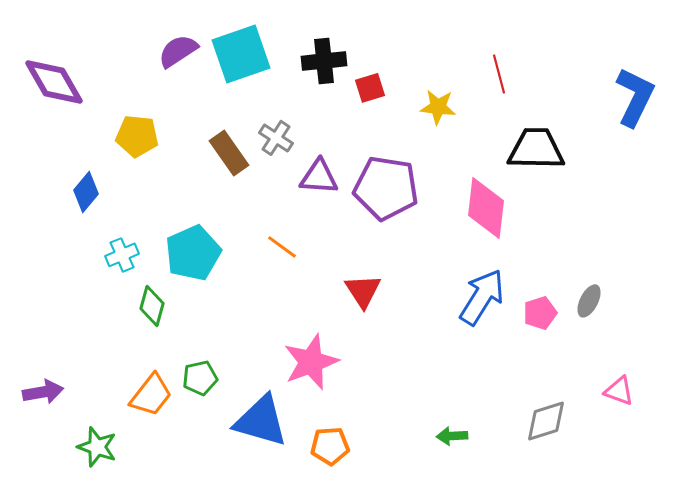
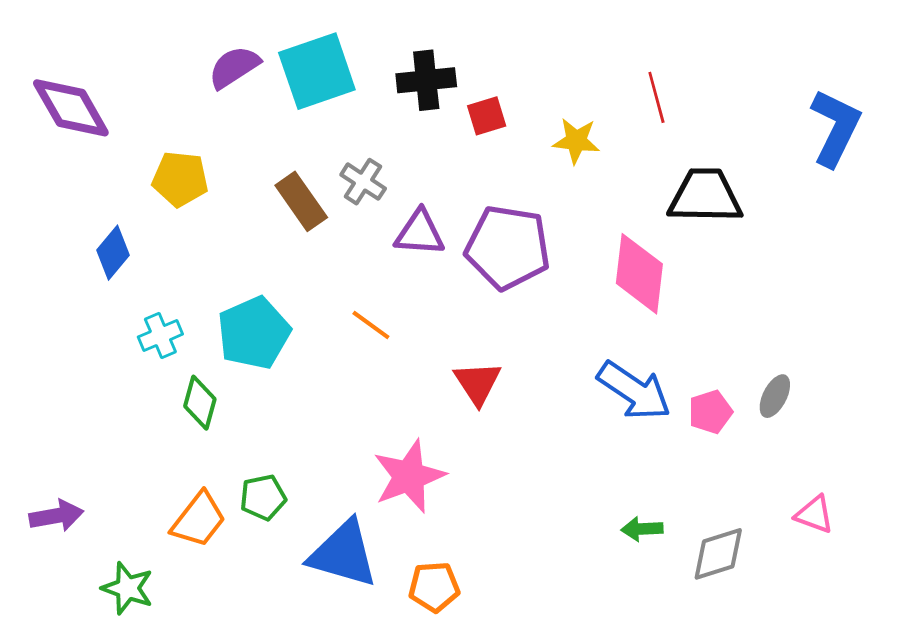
blue arrow: (482, 297) -> (634, 391), turned 92
green arrow: (452, 436) -> (642, 529), moved

